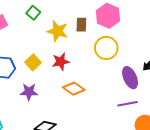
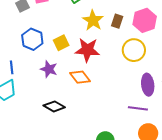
red star: (61, 62) -> (87, 50), size x1.4
orange diamond: (74, 89) -> (80, 77), moved

